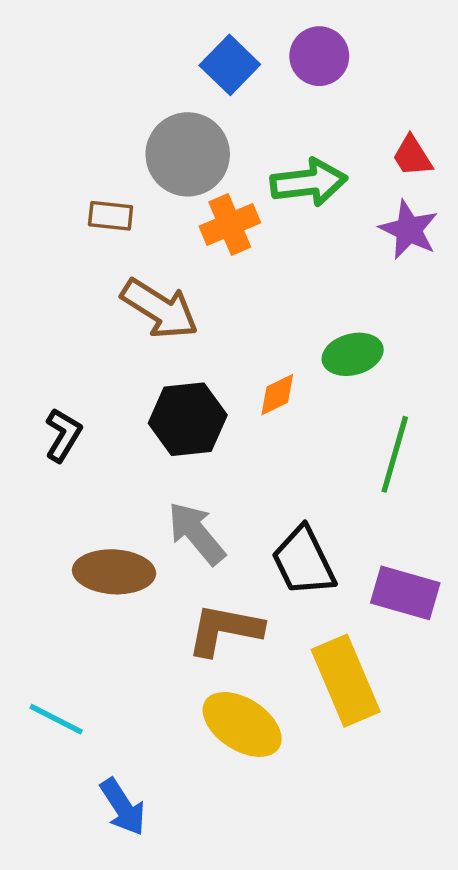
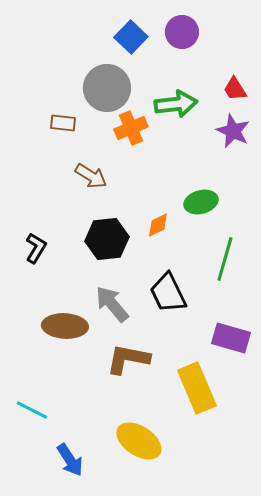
brown arrow: (160, 309) -> (91, 176), size x0.7
black trapezoid: (303, 561) -> (168, 293), moved
yellow ellipse: (242, 724) -> (139, 441), moved

